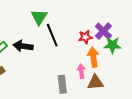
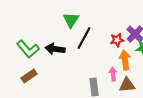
black line: (52, 35) -> (84, 38), turned 50

